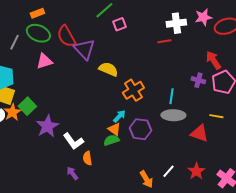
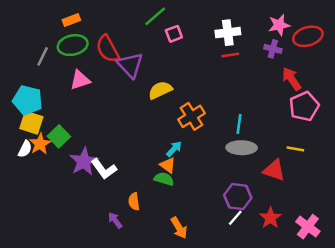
white cross: (176, 23) -> (228, 33), moved
green ellipse: (38, 33) -> (73, 45), turned -35
yellow semicircle: (108, 69) -> (160, 90), turned -48
purple cross: (198, 80) -> (273, 49), moved
purple hexagon: (140, 129) -> (238, 197), moved
green semicircle: (111, 140) -> (164, 179), turned 35
white L-shape: (73, 141) -> (104, 169), moved
orange arrow: (146, 179) -> (179, 228), moved

